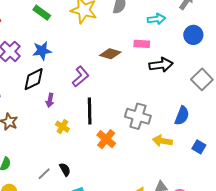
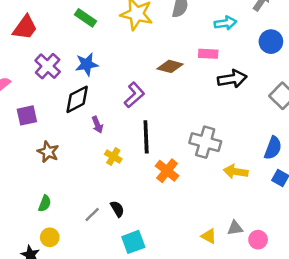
purple arrow: (50, 100) -> (97, 125), turned -32
blue semicircle: (182, 116) -> (273, 148), moved

